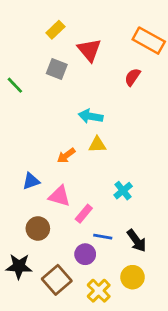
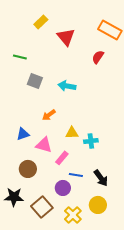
gray square: (57, 69) -> (35, 81), moved
green line: (15, 85) -> (20, 57), moved, turned -32
yellow triangle: (97, 145) -> (72, 133), moved
cyan cross: (123, 191) -> (91, 141), turned 32

